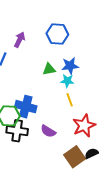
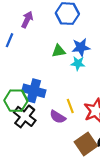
yellow line: (70, 100) -> (70, 106), moved
black cross: (17, 131) -> (25, 116), turned 30

